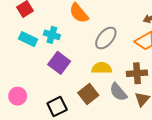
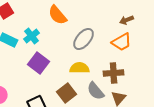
cyan cross: (52, 35) -> (32, 36), turned 35

